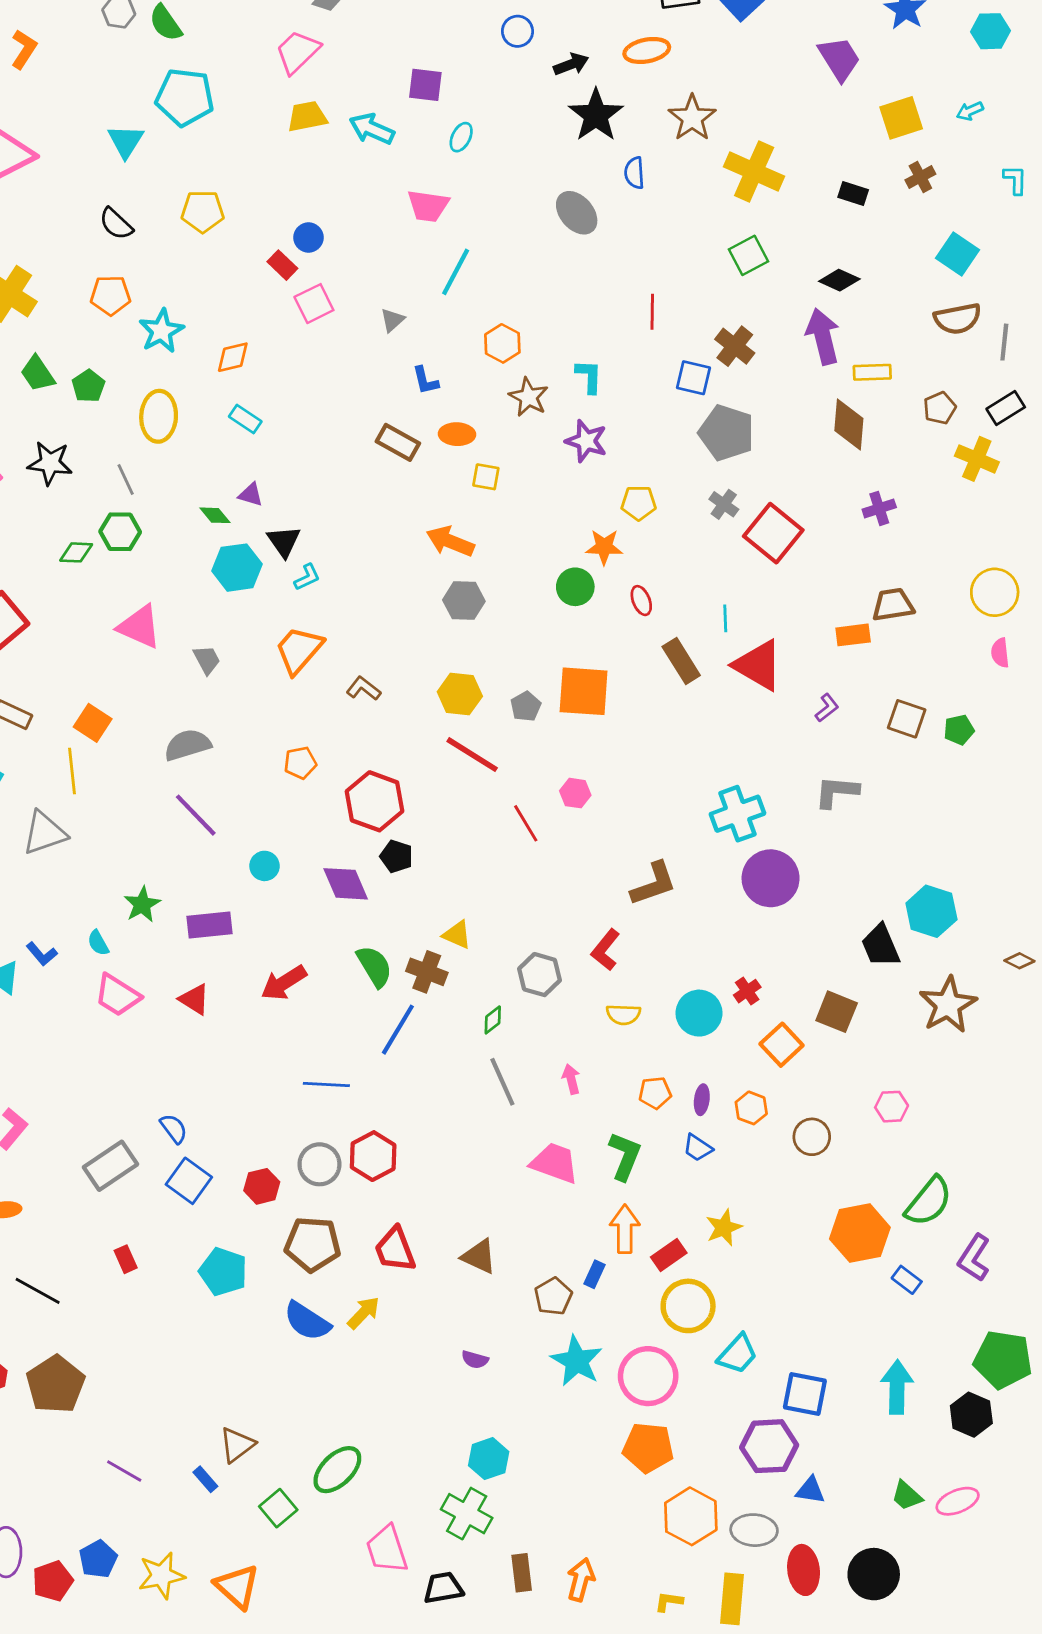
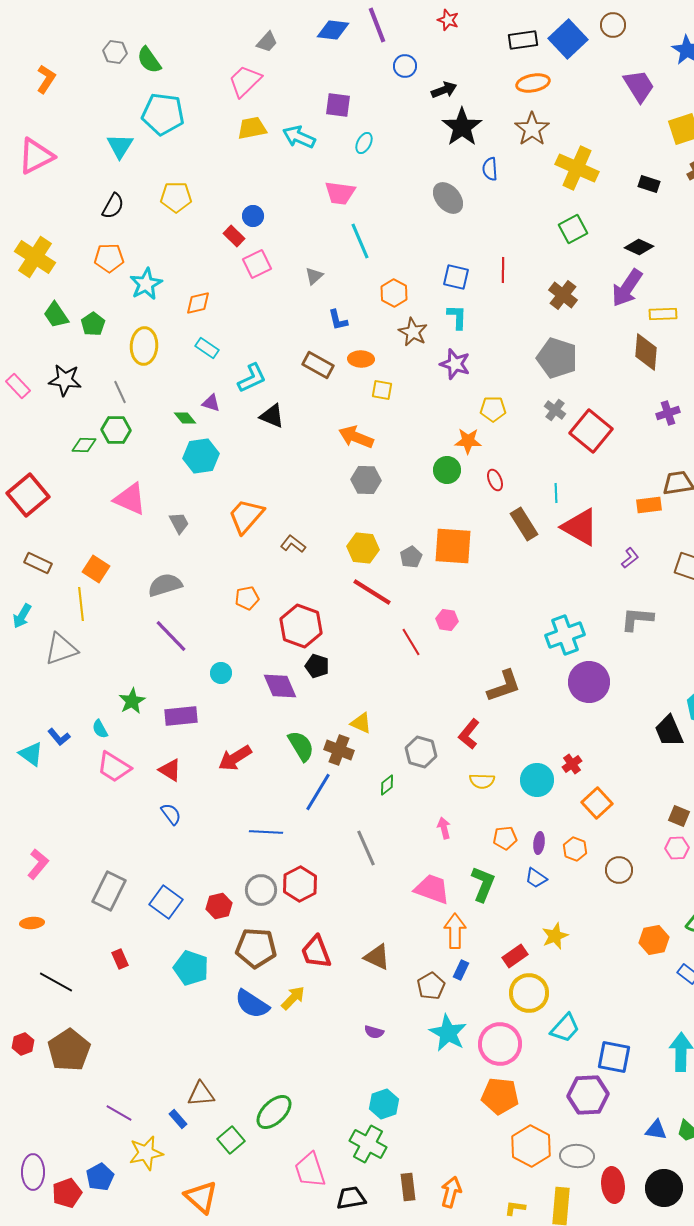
orange ellipse: (647, 50) -> (533, 83), moved
black semicircle: (116, 224) -> (113, 206), turned -104
cyan line: (456, 272) -> (360, 241), turned -51
purple arrow: (823, 337) -> (627, 288), turned -132
blue square: (694, 378) -> (456, 277), moved
black triangle: (284, 541) -> (272, 416), moved, turned -32
cyan L-shape: (307, 577) -> (252, 378), moved, size x1.5
brown square: (837, 1012) -> (679, 816), moved, size x0.7
gray line: (502, 1082) -> (366, 848), moved
blue semicircle: (174, 1129) -> (171, 814), moved
gray rectangle: (110, 1166) -> (109, 891), turned -30
orange arrow: (625, 1229) -> (455, 931), moved
orange hexagon: (860, 1233) -> (654, 940), size x0.7
brown triangle: (237, 1445) -> (201, 1094), turned 32
blue triangle: (810, 1490) -> (656, 1130), moved
yellow star: (161, 1575) -> (146, 1153), moved

